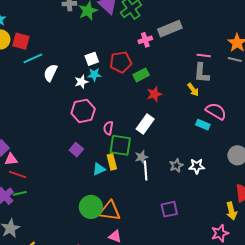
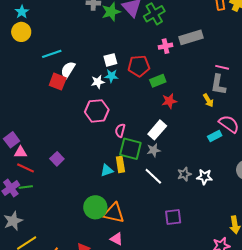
red square: (21, 41) -> (58, 82), moved
cyan rectangle: (203, 125) -> (215, 136), turned -56
purple square: (76, 150) -> (57, 159), moved
gray star: (141, 157) -> (154, 150), moved
white line: (146, 170) -> (153, 176), turned -48

